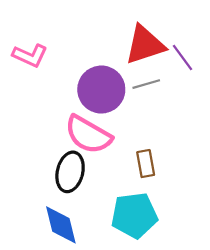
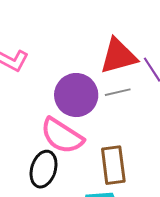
brown rectangle: (146, 164) -> (113, 165), size x1.5

